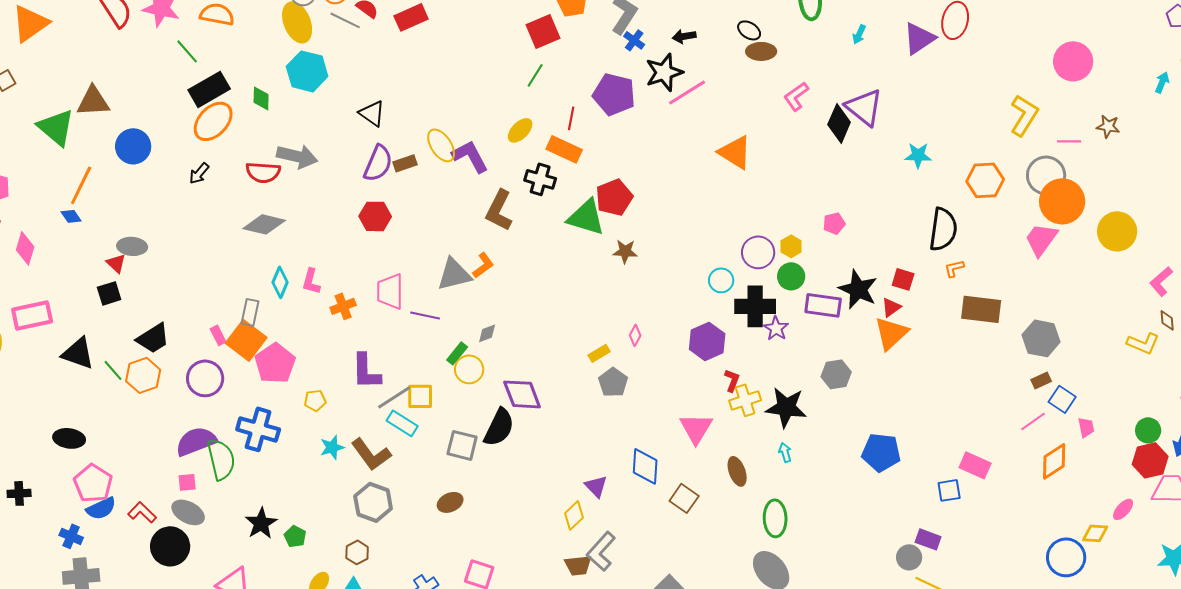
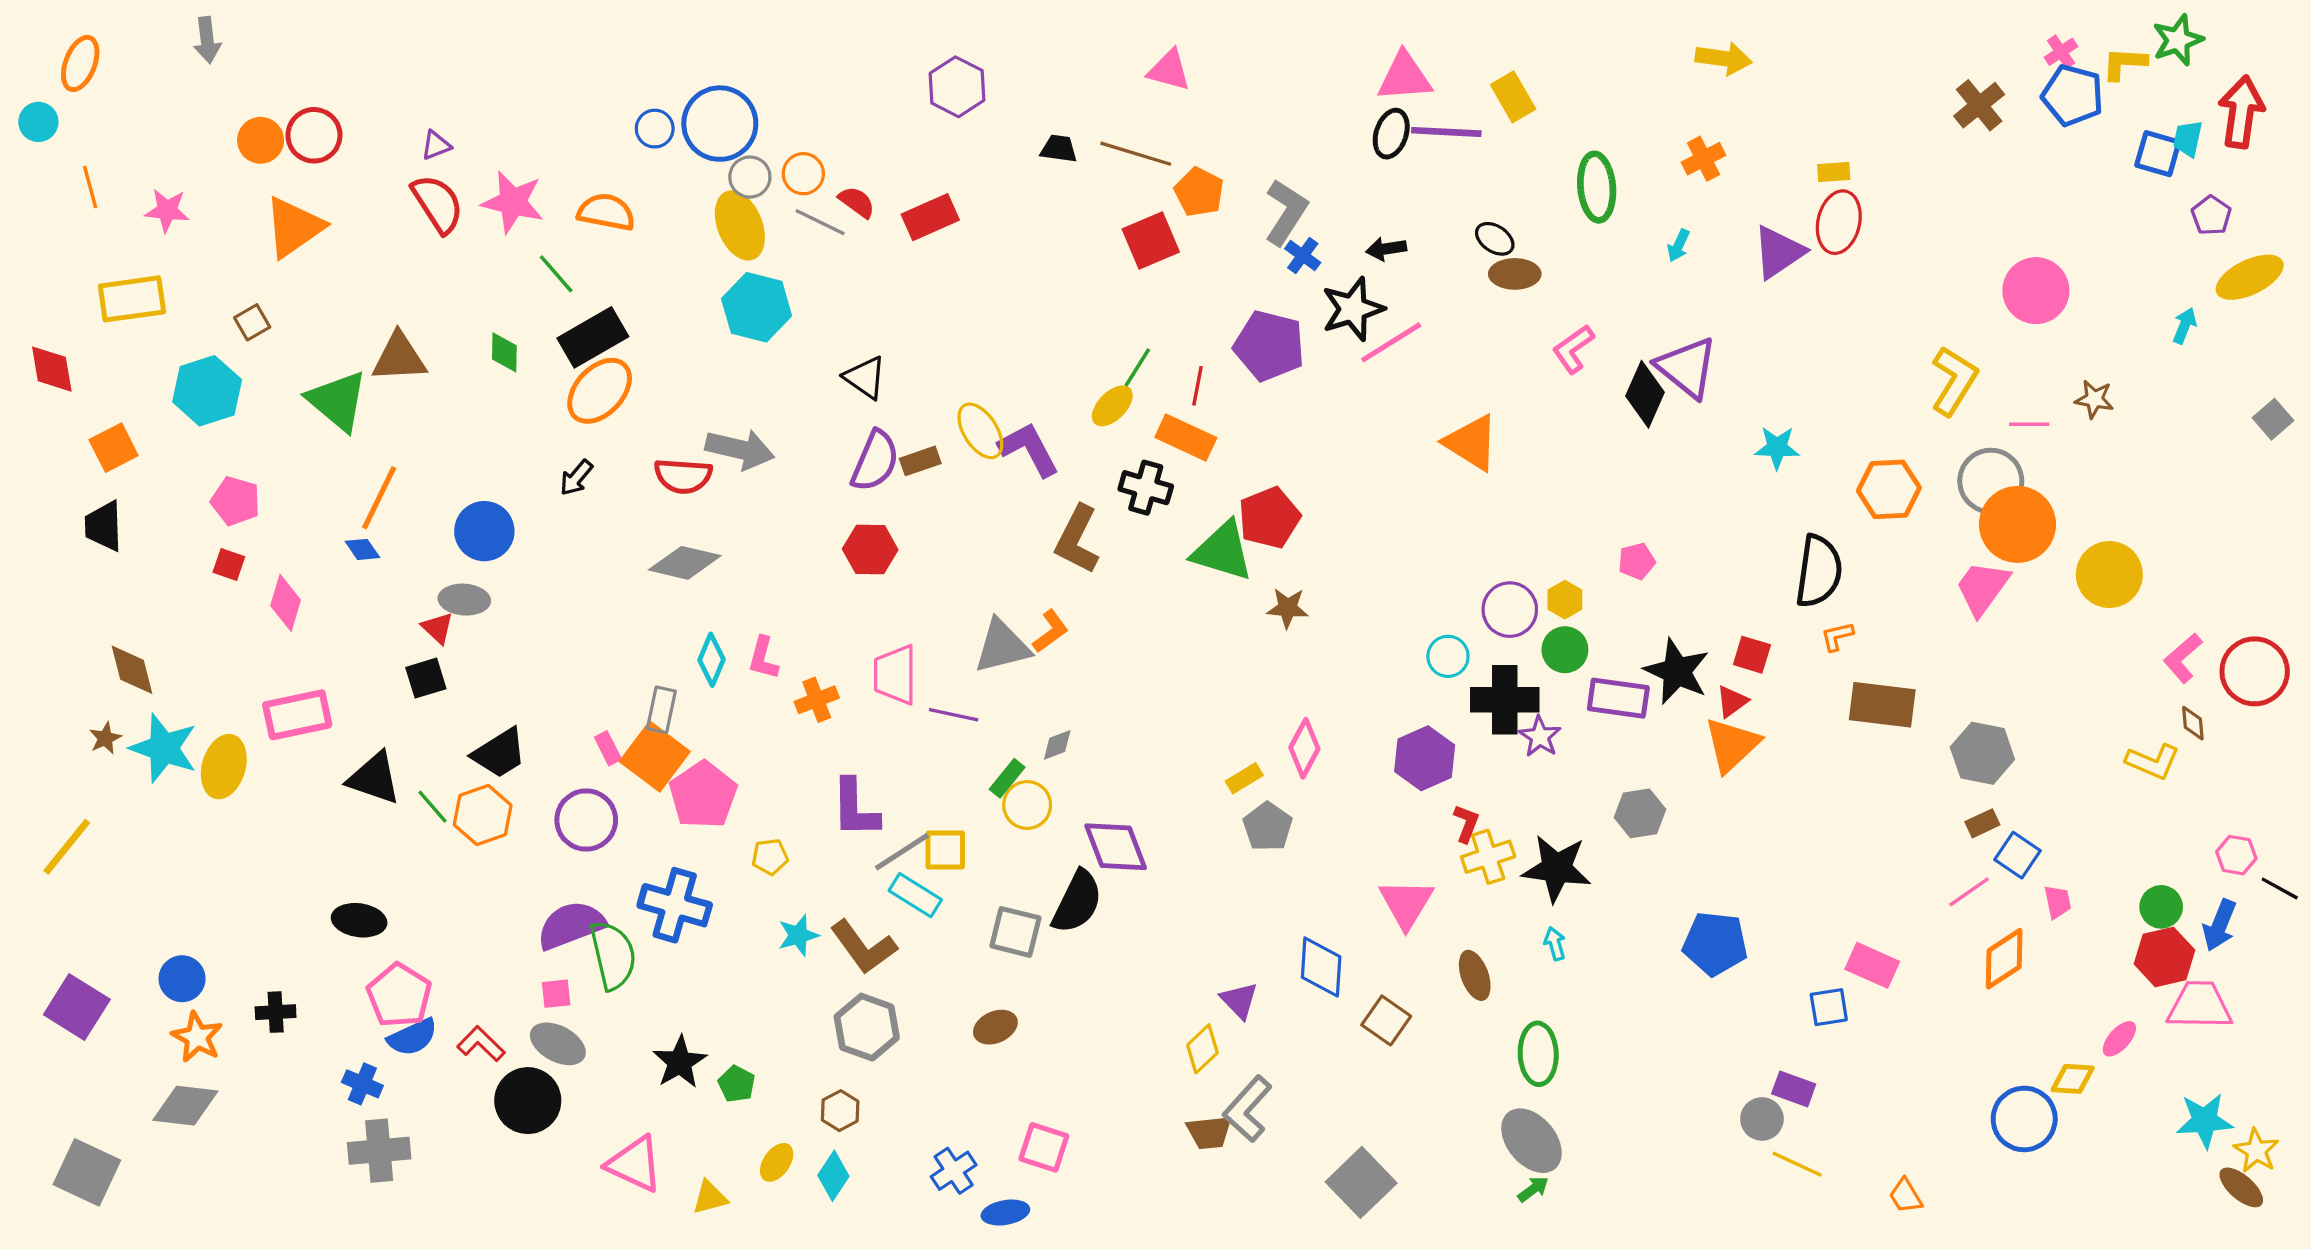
green line: (535, 75) -> (1137, 367), moved
green diamond: (261, 98) -> (504, 352), moved
blue circle: (133, 146) -> (484, 531), moved
pink diamond: (635, 335) -> (1304, 748), size x1.6

